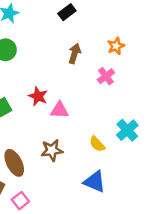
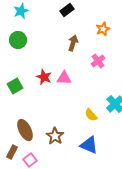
orange star: (116, 46) -> (103, 29), moved
pink triangle: (59, 110) -> (64, 78), moved
brown star: (52, 150) -> (55, 136), moved, turned -30

